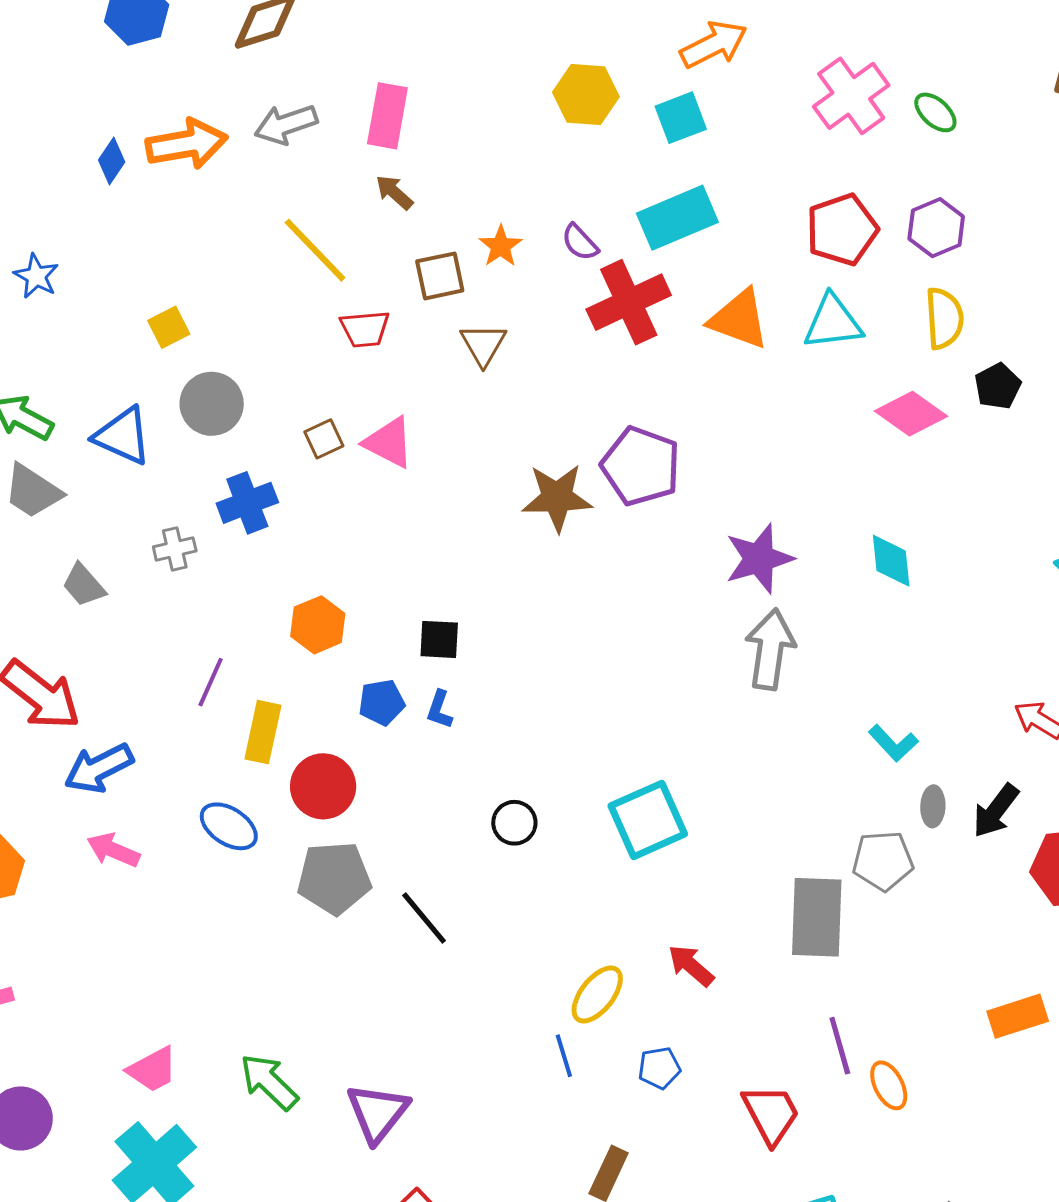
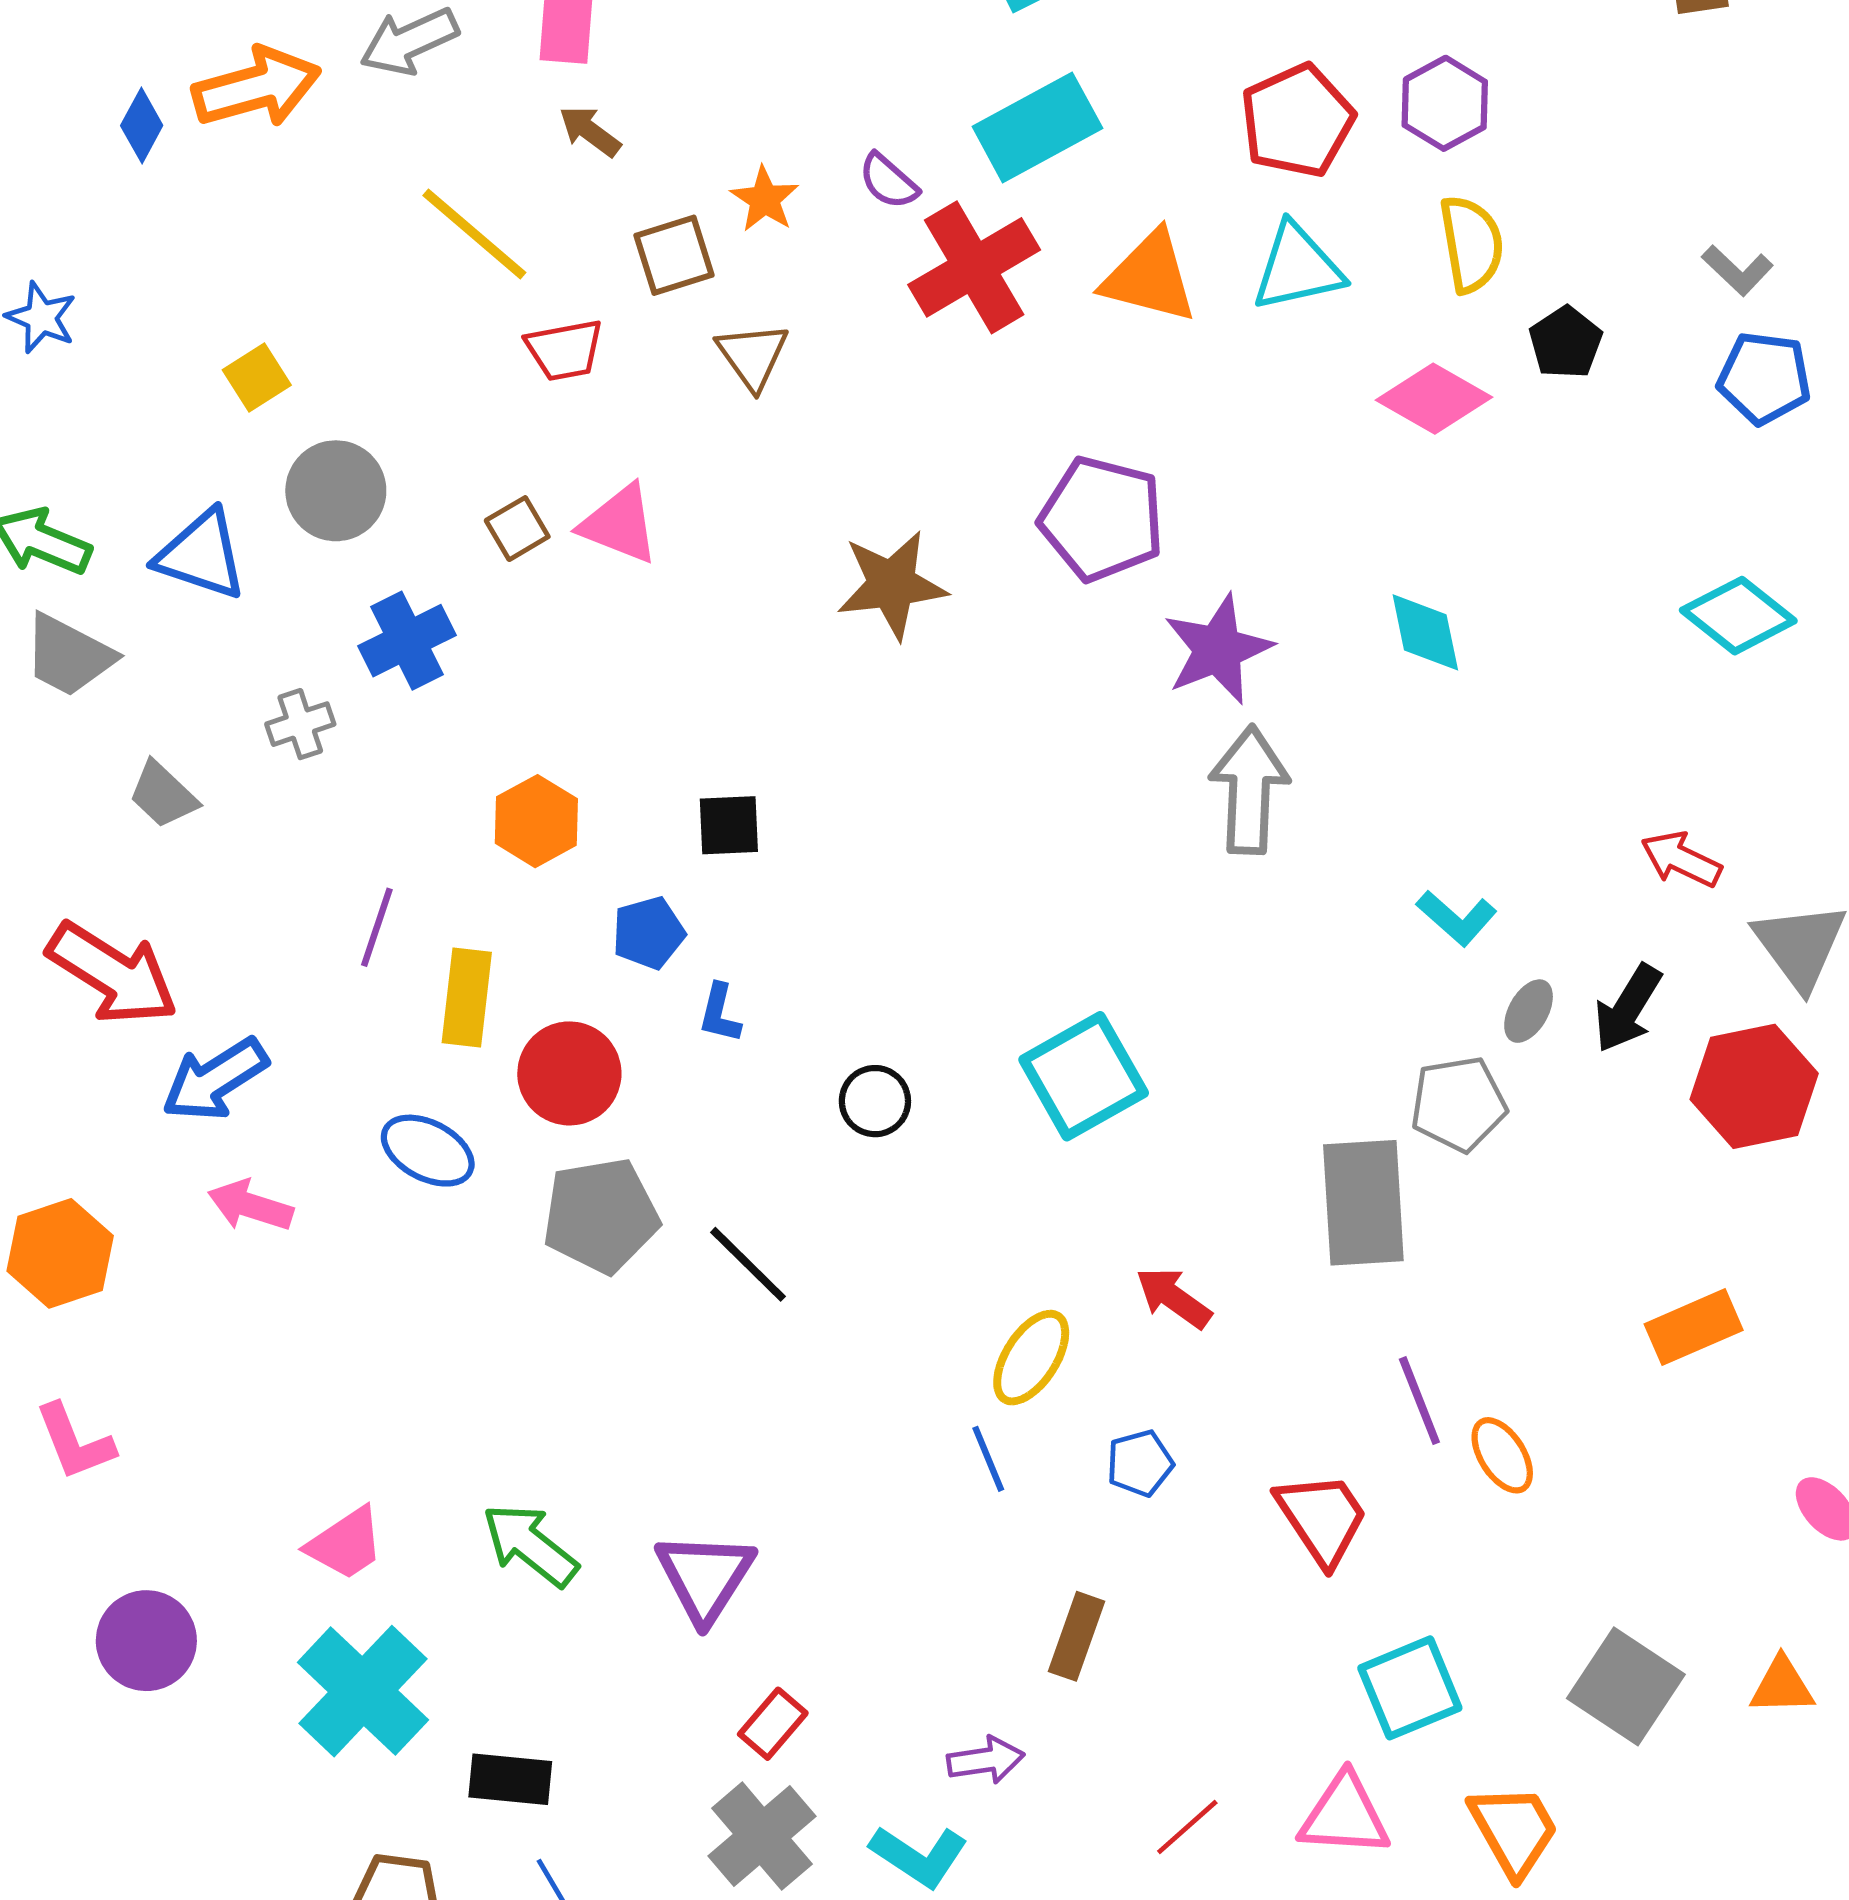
purple pentagon: (641, 466) -> (1102, 519), moved
blue L-shape: (439, 710) -> (720, 1013), moved
gray ellipse: (933, 806) -> (1529, 1011), turned 33

